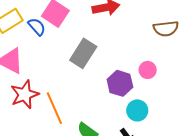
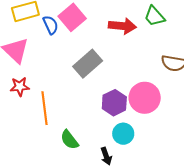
pink circle: (148, 70) -> (145, 98), size x1.8
red star: (25, 94) -> (20, 87), size x0.7

